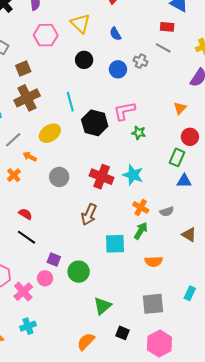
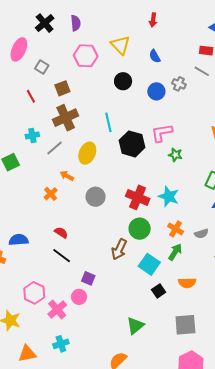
yellow ellipse: (50, 133) -> (87, 153), turned -35
gray line: (13, 140) -> (55, 148), moved
brown arrow: (89, 214) -> (119, 249), moved
cyan square: (115, 244) -> (149, 264), turned 35
green circle: (79, 272) -> (140, 229), moved
black square: (123, 333) -> (159, 291), moved, turned 32

